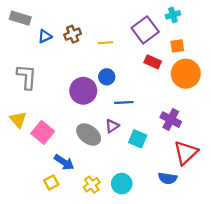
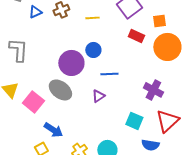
gray ellipse: (89, 134) -> (60, 90), moved
cyan square: (138, 139) -> (134, 121), moved

